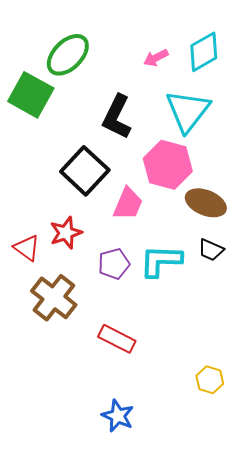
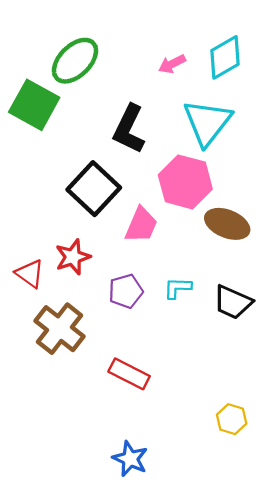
black trapezoid: (211, 250) -> (233, 302), moved, size x1.4
cyan L-shape: (161, 261) -> (178, 288), size x0.6

